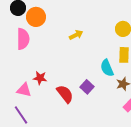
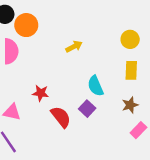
cyan semicircle: (107, 68) -> (95, 86), moved
red star: (40, 78) -> (41, 93), moved

